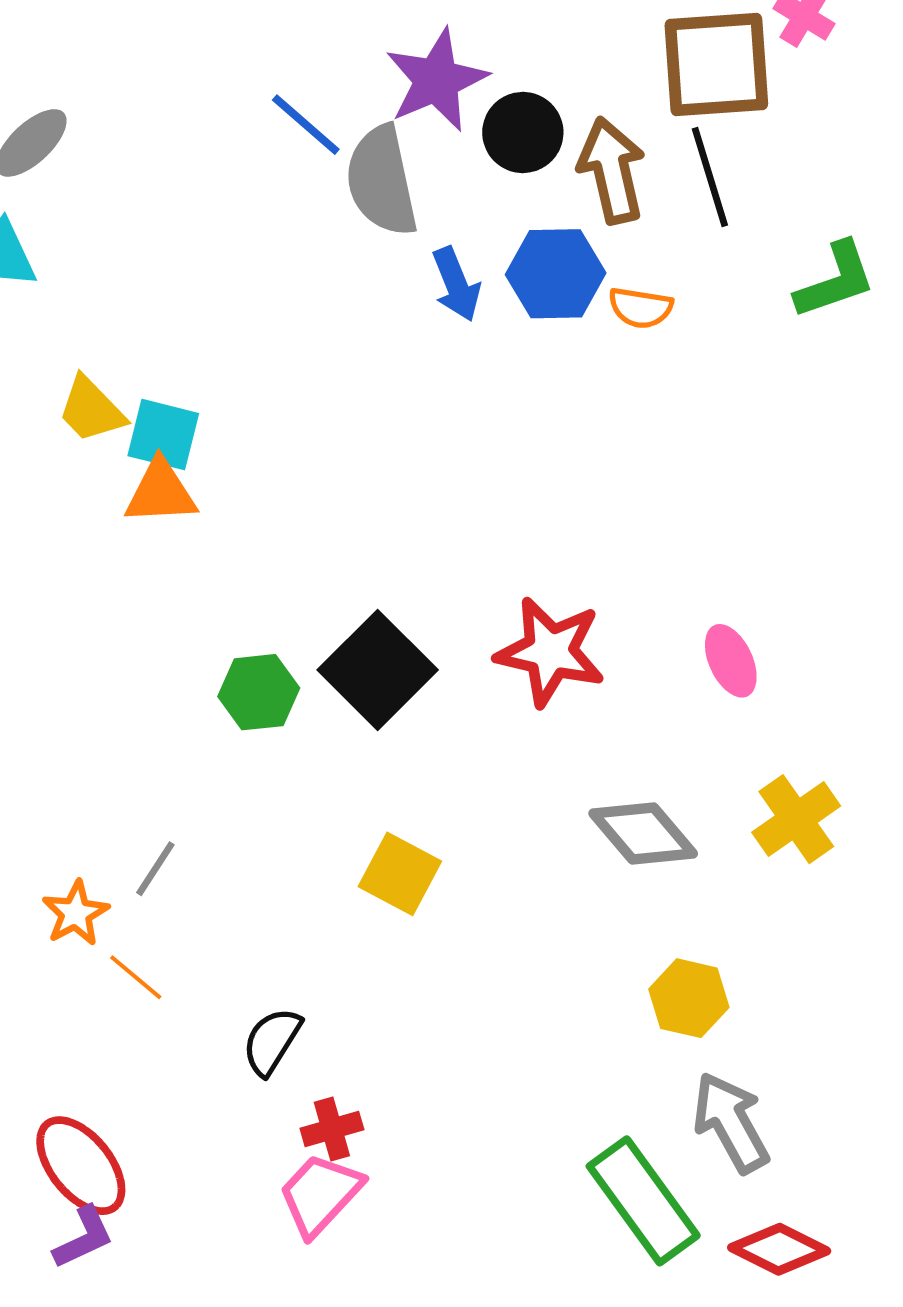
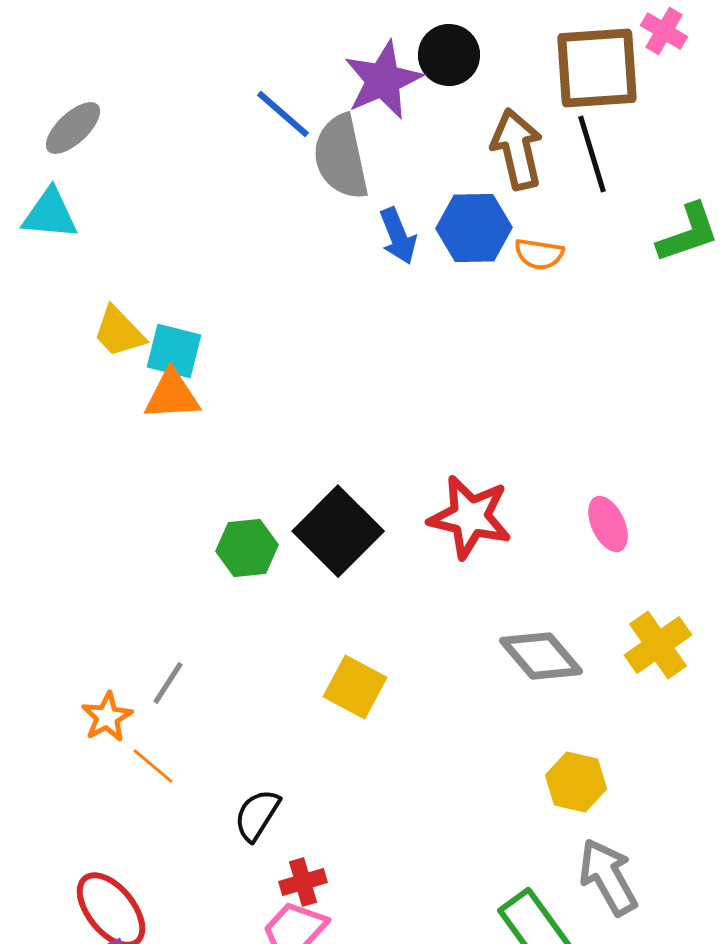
black circle: (523, 132) -> (449, 55), moved

